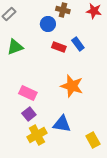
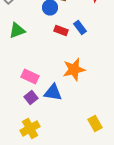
orange star: (72, 86) -> (74, 69), turned -30
blue triangle: (62, 124) -> (53, 92), moved
yellow cross: (37, 135) -> (30, 128), moved

